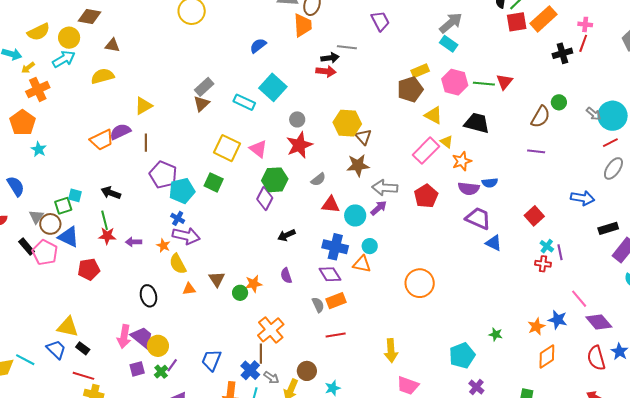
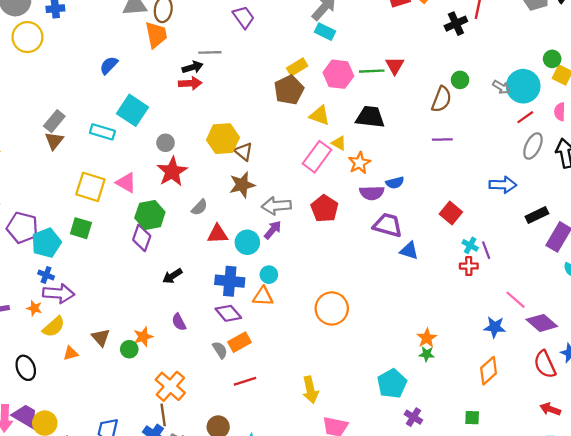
yellow semicircle: (178, 264) -> (54, 327), turned -95
orange star: (536, 327) -> (427, 338), moved

